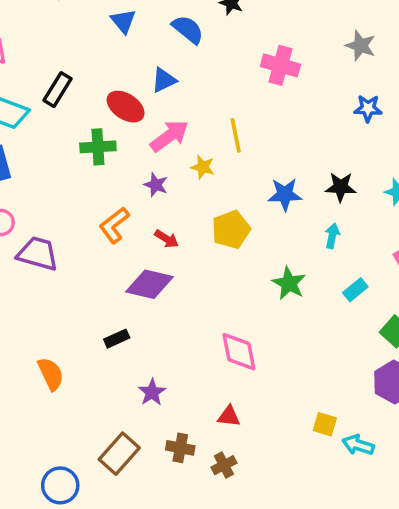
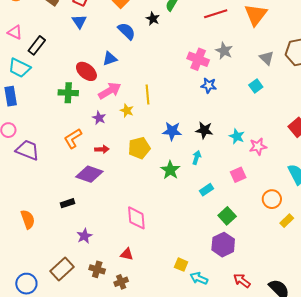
blue triangle: (123, 21) -> (79, 21), moved
pink cross: (280, 65) -> (198, 59), moved
black rectangle: (57, 90) -> (37, 45), moved
blue star: (368, 108) -> (209, 85), moved
red arrow: (167, 239) -> (102, 149), turned -40
green star: (289, 283) -> (170, 170), moved

